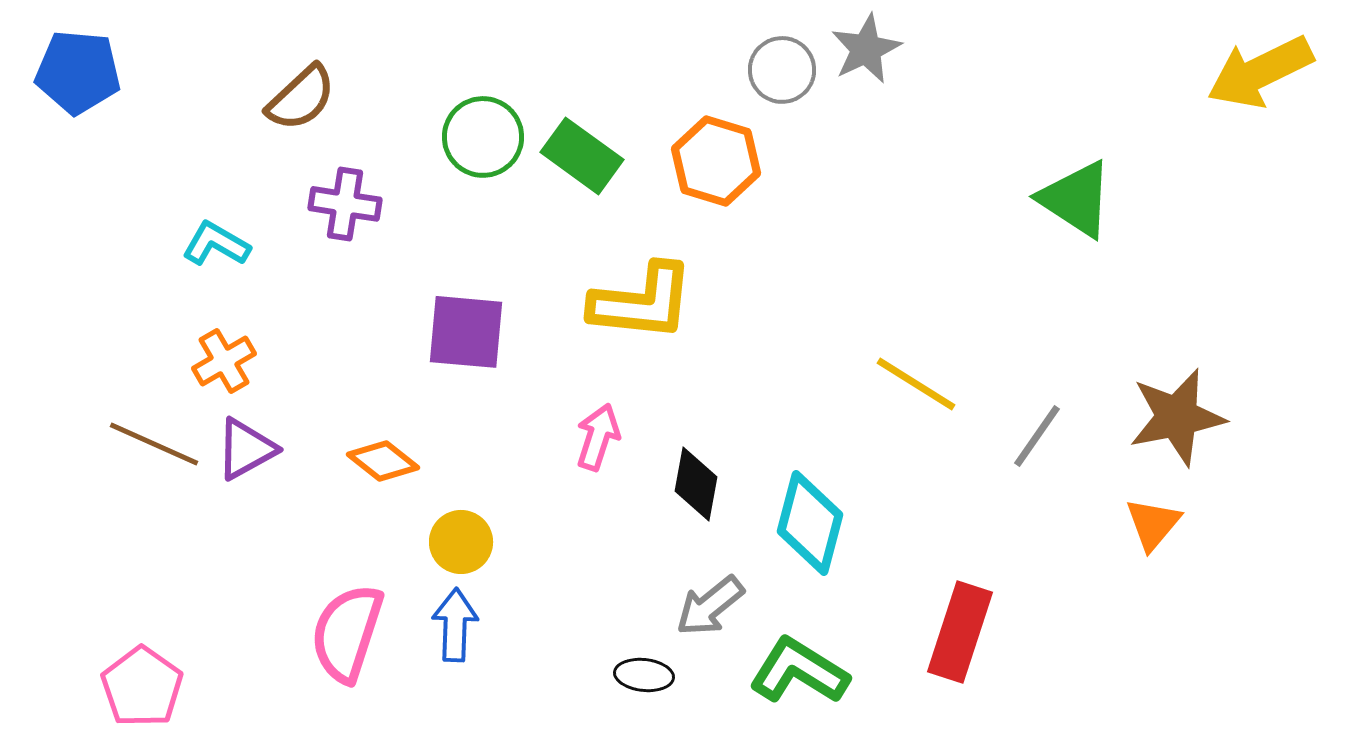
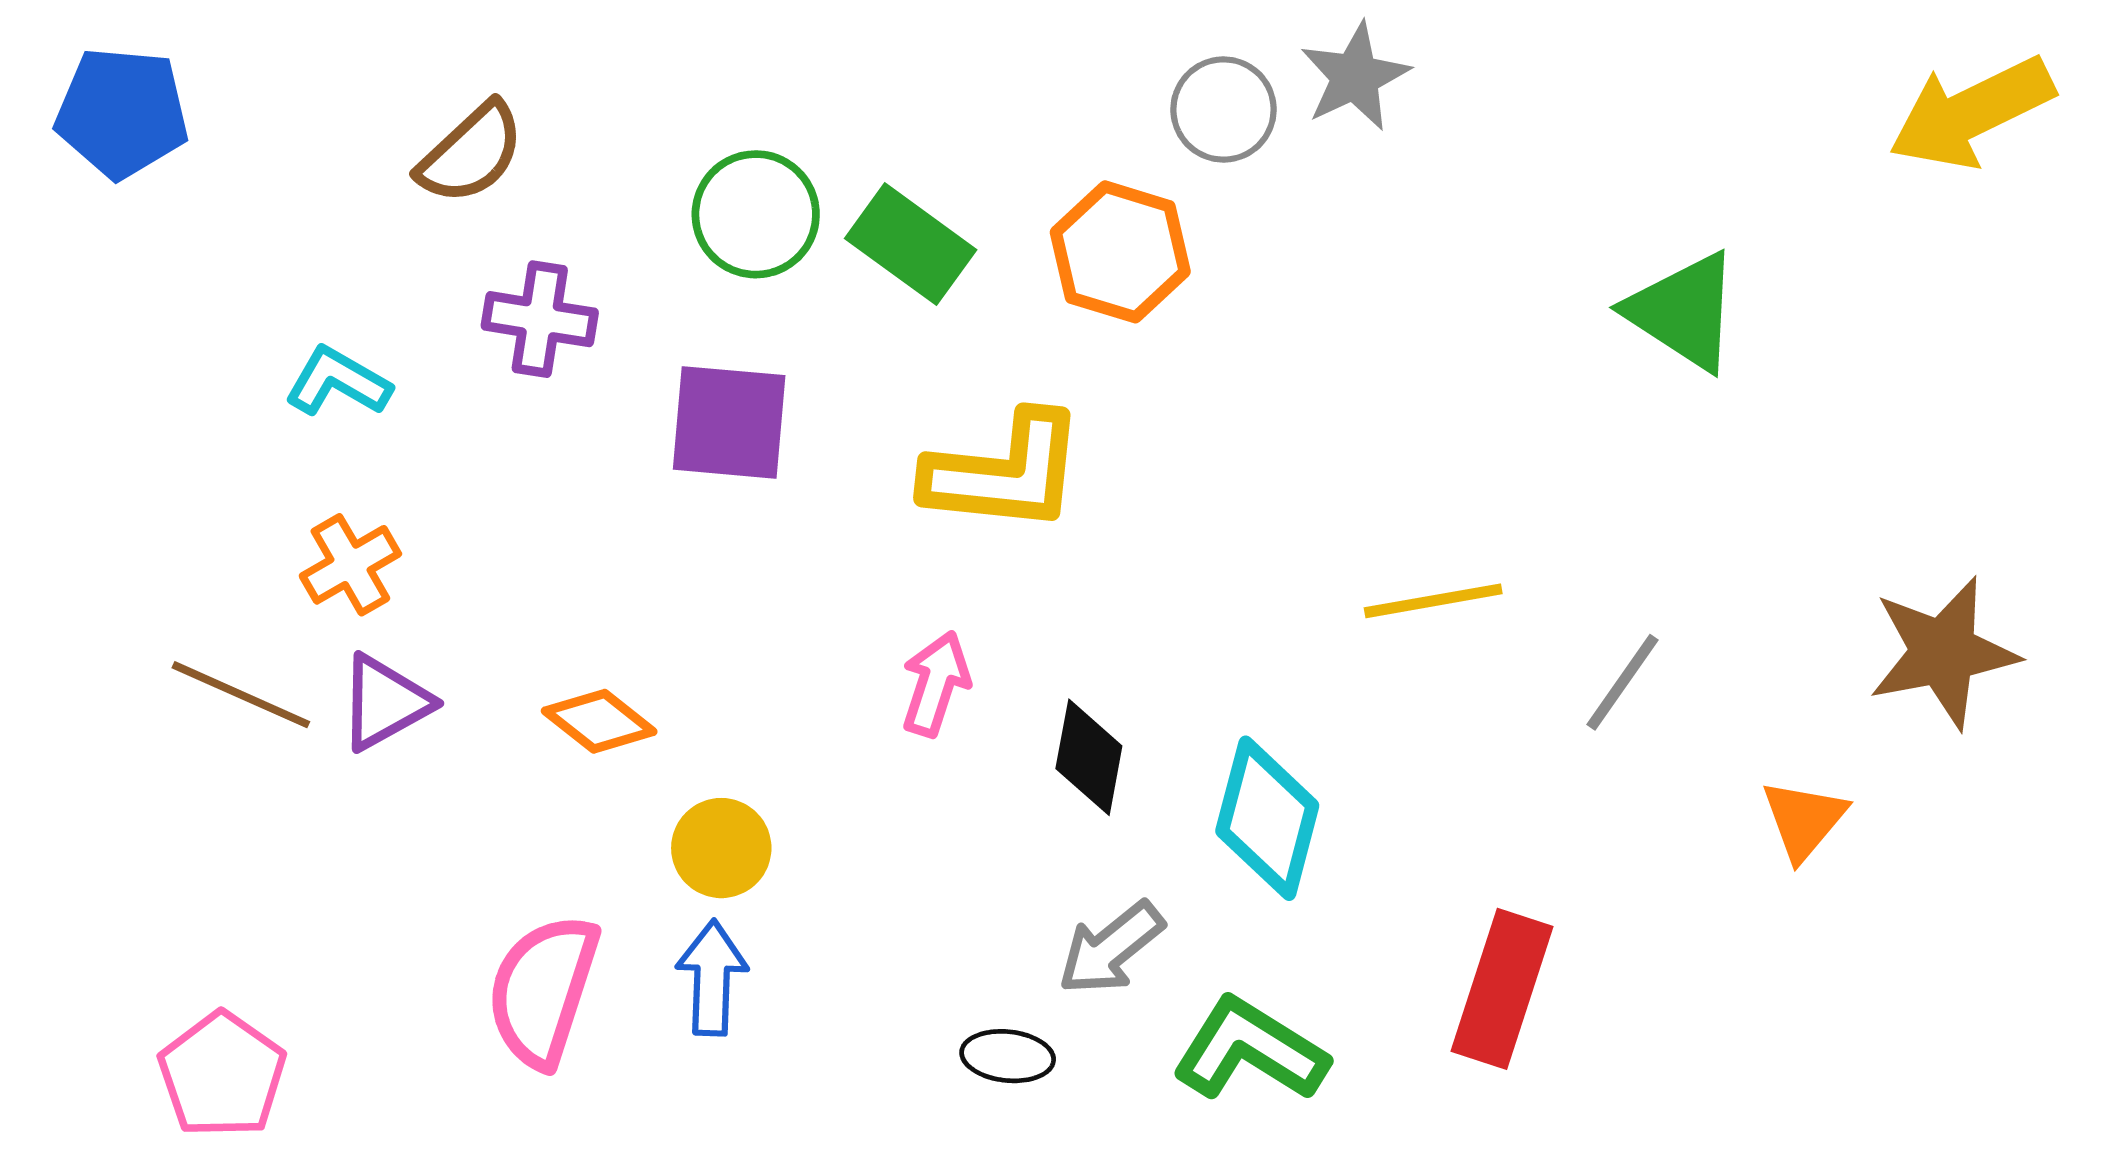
purple square: (466, 332) -> (729, 422), moved
yellow line: (916, 384) -> (1433, 601), turned -42
brown star: (1177, 417) -> (1943, 652), moved

